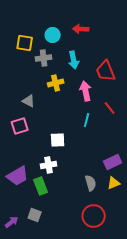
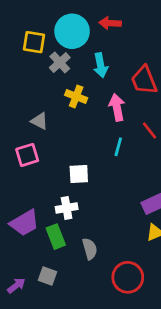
cyan circle: (53, 35) -> (72, 31), size x1.6
gray cross: (44, 58) -> (60, 63), turned -35
yellow cross: (56, 83) -> (76, 97), turned 35
gray semicircle: (91, 183) -> (90, 249), moved

